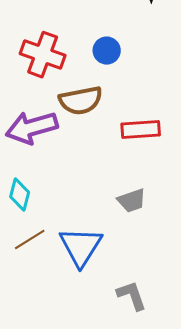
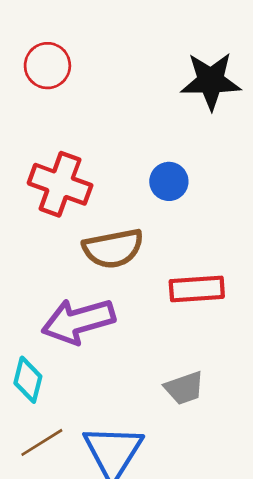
blue circle: (107, 51) -> (169, 181), moved
purple arrow: (32, 128) -> (78, 321), moved

